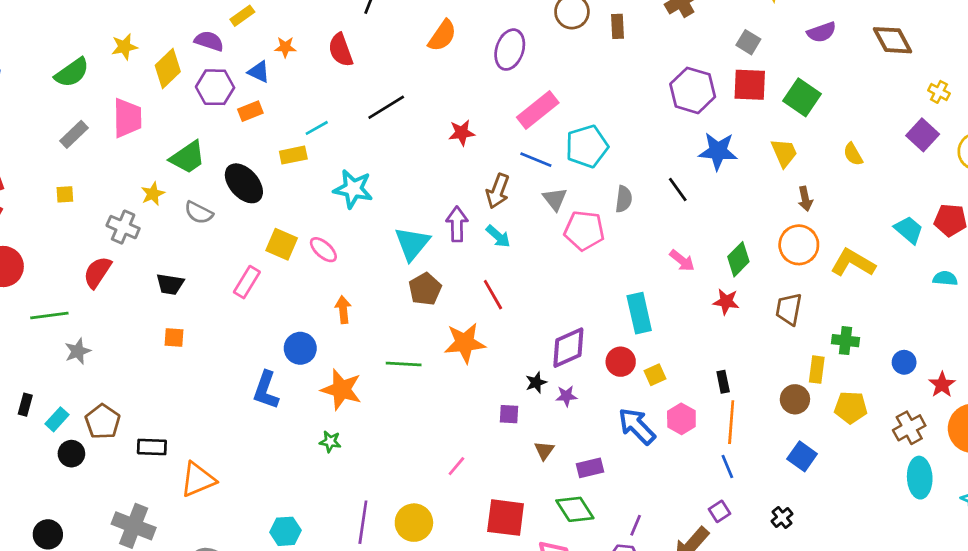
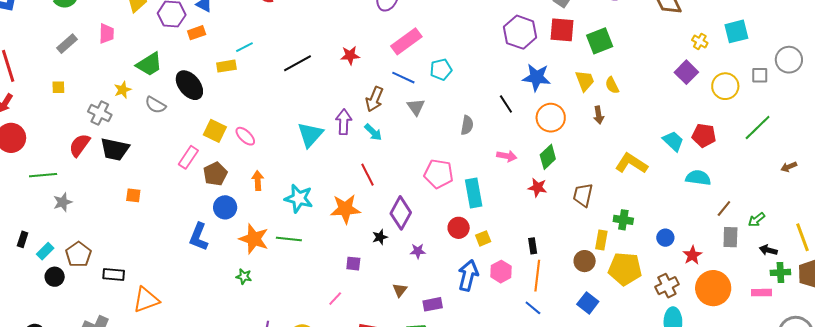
green square: (802, 97) -> (600, 41), turned 32
black line: (386, 107) -> (297, 63), moved
pink trapezoid: (127, 118) -> (107, 34), size x0.7
cyan pentagon: (587, 146) -> (441, 70), size x0.7
yellow semicircle: (853, 154) -> (612, 85), moved
cyan star: (353, 189) -> (299, 198), moved
gray semicircle: (624, 199) -> (467, 125), moved
pink pentagon: (584, 231) -> (439, 174), moved
orange circle: (799, 245) -> (551, 118), moved
pink arrow: (682, 261) -> (507, 156), turned -30
cyan semicircle: (945, 278) -> (698, 178), size x1.4
black trapezoid: (170, 284) -> (115, 149), moved, size x1.4
brown pentagon: (425, 289) -> (215, 174), moved
purple diamond: (568, 348) -> (401, 213), moved, turned -40
green line: (404, 364) -> (289, 239), moved
black star: (536, 382) -> (380, 237), moved
yellow pentagon: (851, 407) -> (625, 269), size x1.4
purple square: (509, 414) -> (353, 264), moved
blue arrow: (637, 426) -> (468, 275), turned 56
blue line: (727, 467) -> (533, 308), turned -30

